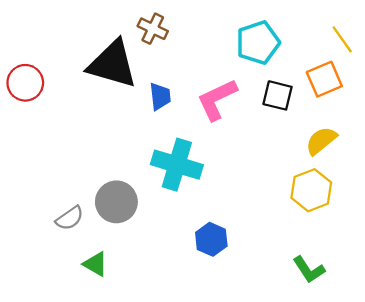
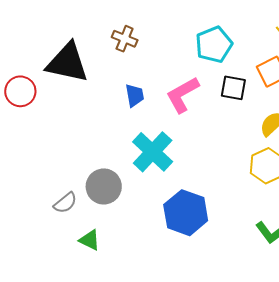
black triangle: (112, 64) -> (67, 63), moved
cyan cross: (177, 165) -> (153, 152), turned 30
blue hexagon: (211, 239) -> (186, 213), size x1.6

